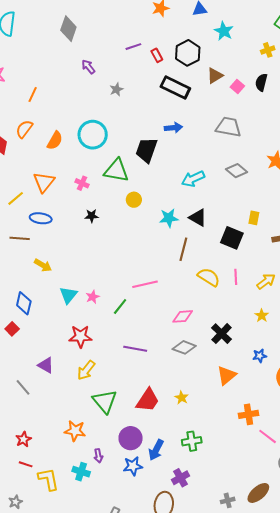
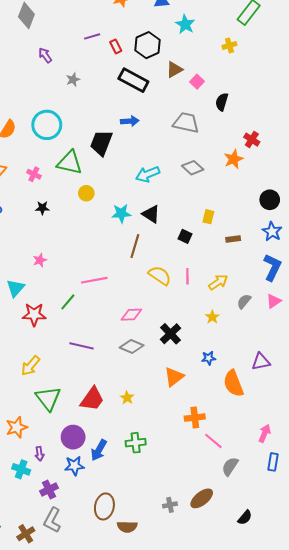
black semicircle: (261, 82) -> (222, 102), moved
black square: (232, 238) -> (185, 236), size x0.6
pink star: (93, 297) -> (40, 260), moved
red star: (80, 336) -> (34, 315), moved
orange star: (75, 431) -> (17, 427), turned -30
purple cross: (180, 478) -> (49, 490), moved

